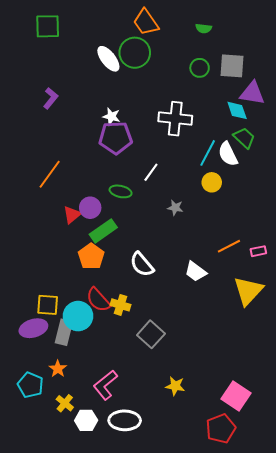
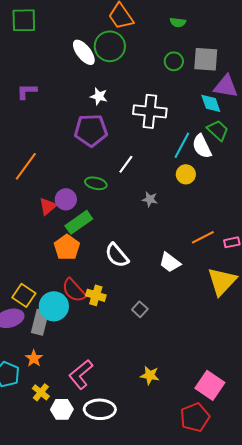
purple L-shape: (51, 98) -> (27, 91), turned -130
white star: (111, 116) -> (99, 96), moved
yellow square: (48, 305) -> (24, 295), turned 30
gray square: (151, 334) -> (140, 309), moved, size x0.6

